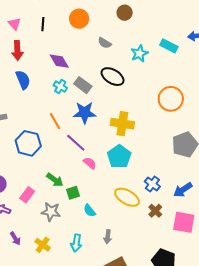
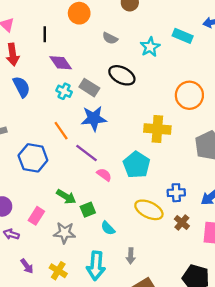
black line: (43, 24) -> (45, 34), moved
yellow cross: (122, 124) -> (157, 129), moved
blue cross: (152, 184) -> (176, 193), turned -35
cyan arrow: (76, 243) -> (96, 266), size x1.4

